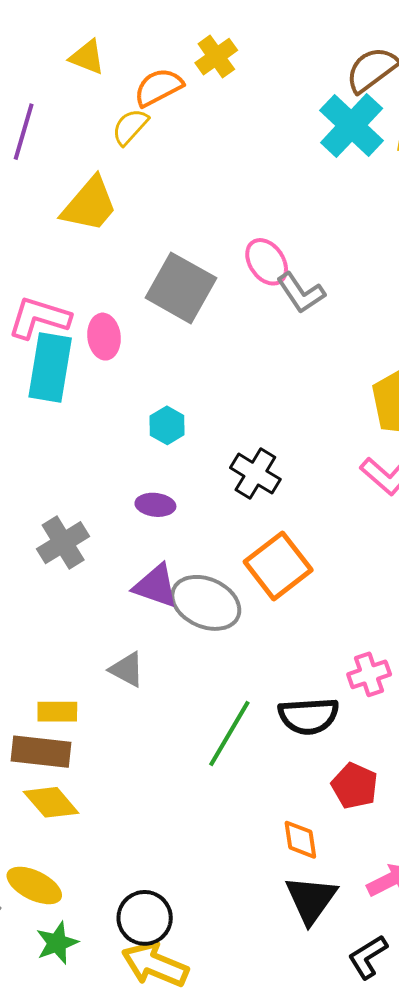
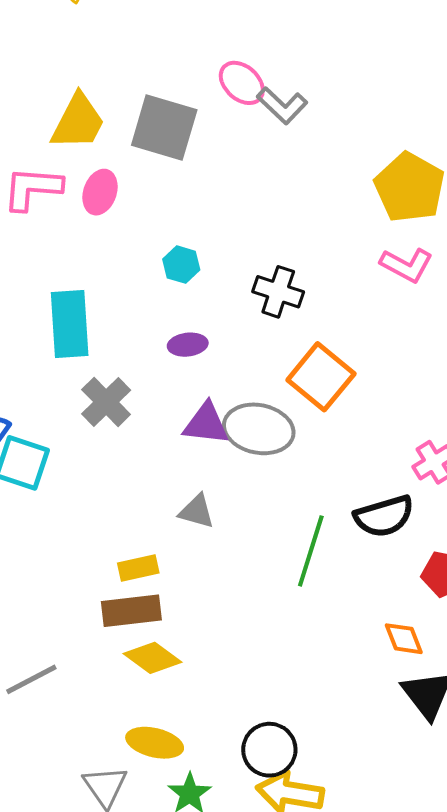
yellow trapezoid: (90, 205) -> (78, 122), moved
pink ellipse: (104, 337) -> (100, 192), turned 39
cyan rectangle: (50, 368) -> (70, 324), moved

